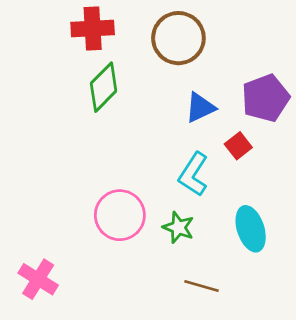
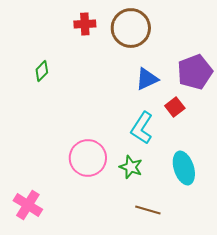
red cross: (93, 29) -> (85, 24), moved, size x0.7
green diamond: (104, 87) -> (42, 71), moved, size x0.6

